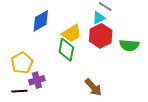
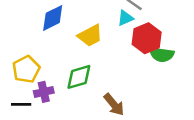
red hexagon: (101, 36) -> (147, 38), moved
green diamond: (66, 50) -> (79, 77), moved, turned 60

